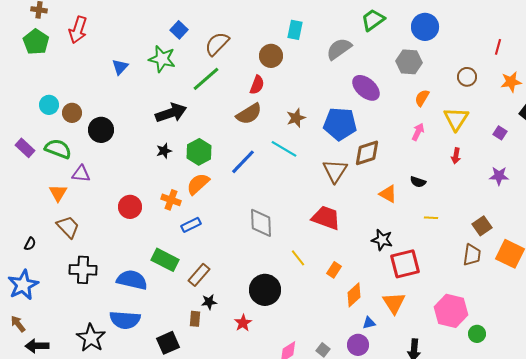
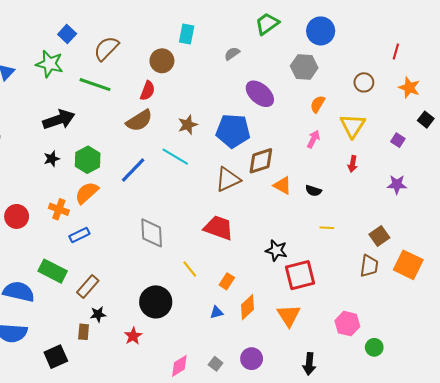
gray semicircle: (339, 49) -> (232, 54), size x0.6
green line: (206, 79) -> (95, 85), turned 60
orange star: (511, 82) -> (409, 88), turned 30
brown triangle: (335, 171) -> (228, 179), turned 32
orange triangle: (388, 194) -> (282, 186), moved
pink hexagon: (451, 311) -> (347, 324), size x0.7
blue triangle: (369, 323) -> (217, 312), moved

